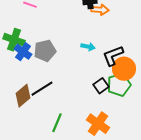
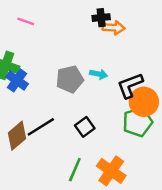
gray pentagon: (45, 51) -> (70, 79), moved
black square: (101, 86) -> (85, 127), moved
green line: (57, 123) -> (75, 170), moved

